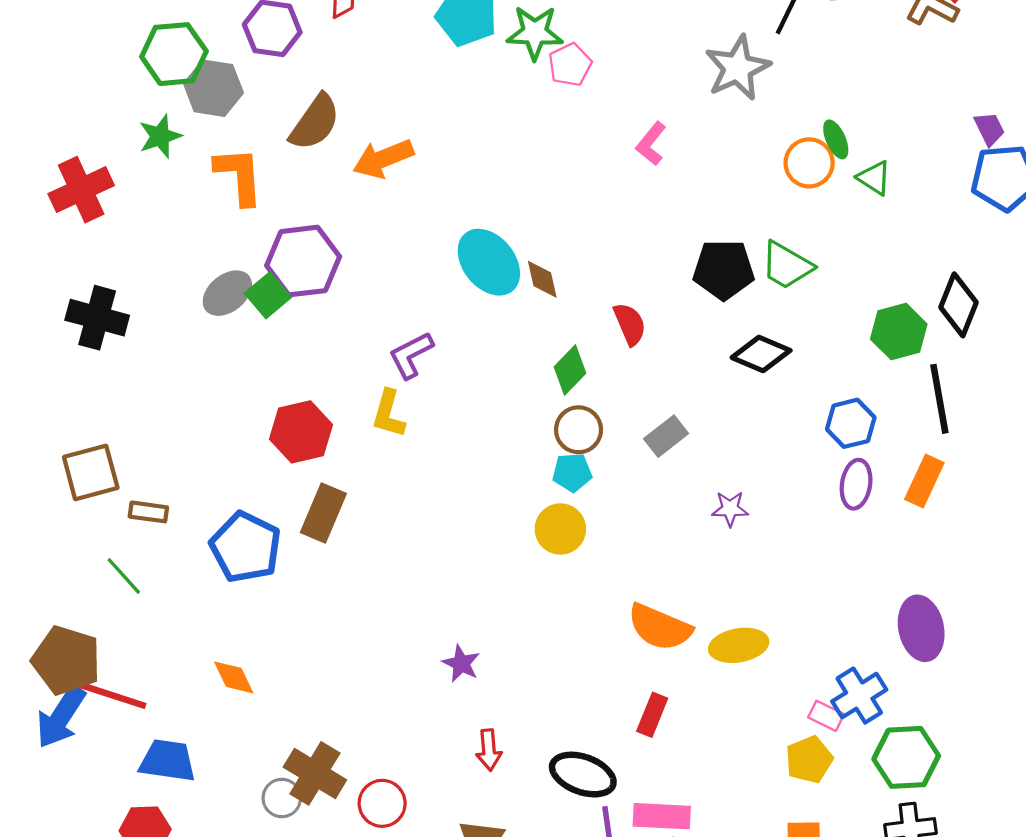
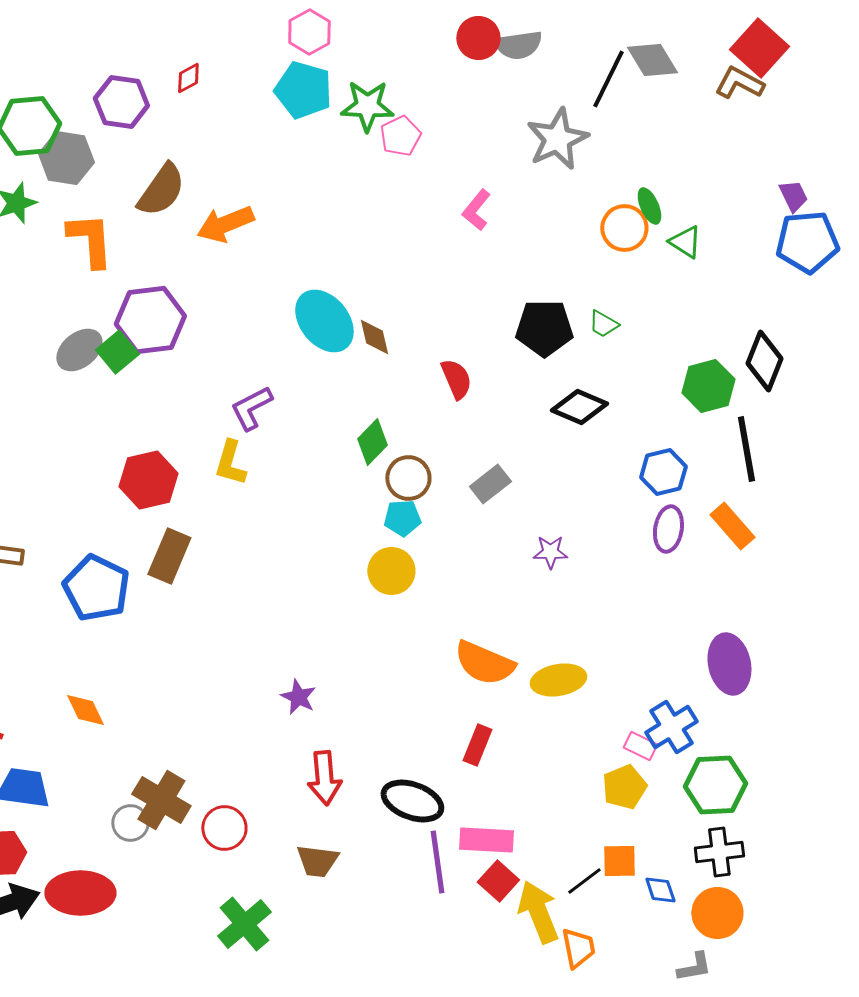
green trapezoid: (787, 265) -> (603, 324), size x0.6
green diamond: (570, 370) -> (372, 442), moved
orange rectangle: (924, 481) -> (732, 526), turned -66
red arrow: (489, 750) -> (324, 778), size x1.4

